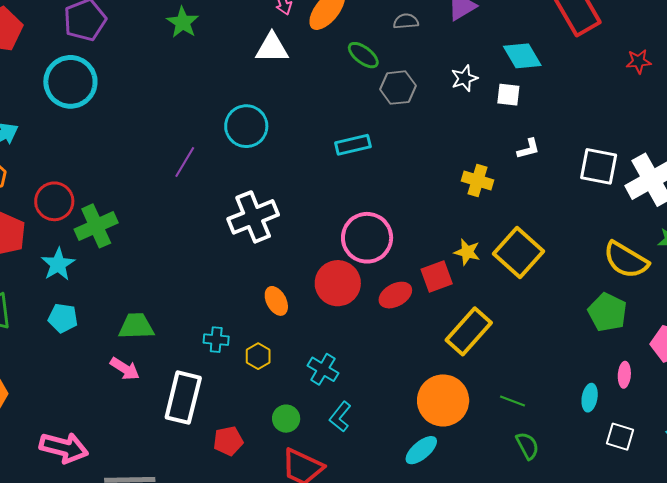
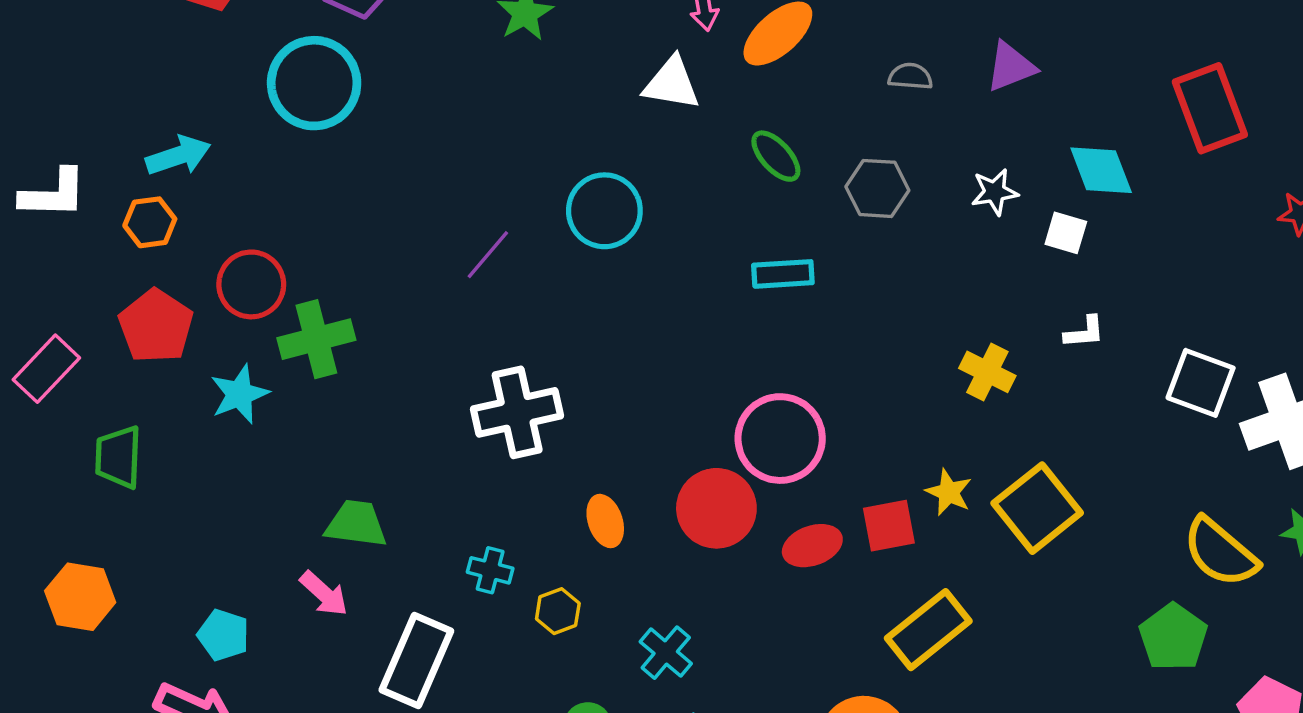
green ellipse: (363, 55) -> (776, 156), moved
white cross: (253, 217) -> (517, 412), moved
cyan pentagon: (63, 318) -> (223, 635), moved

